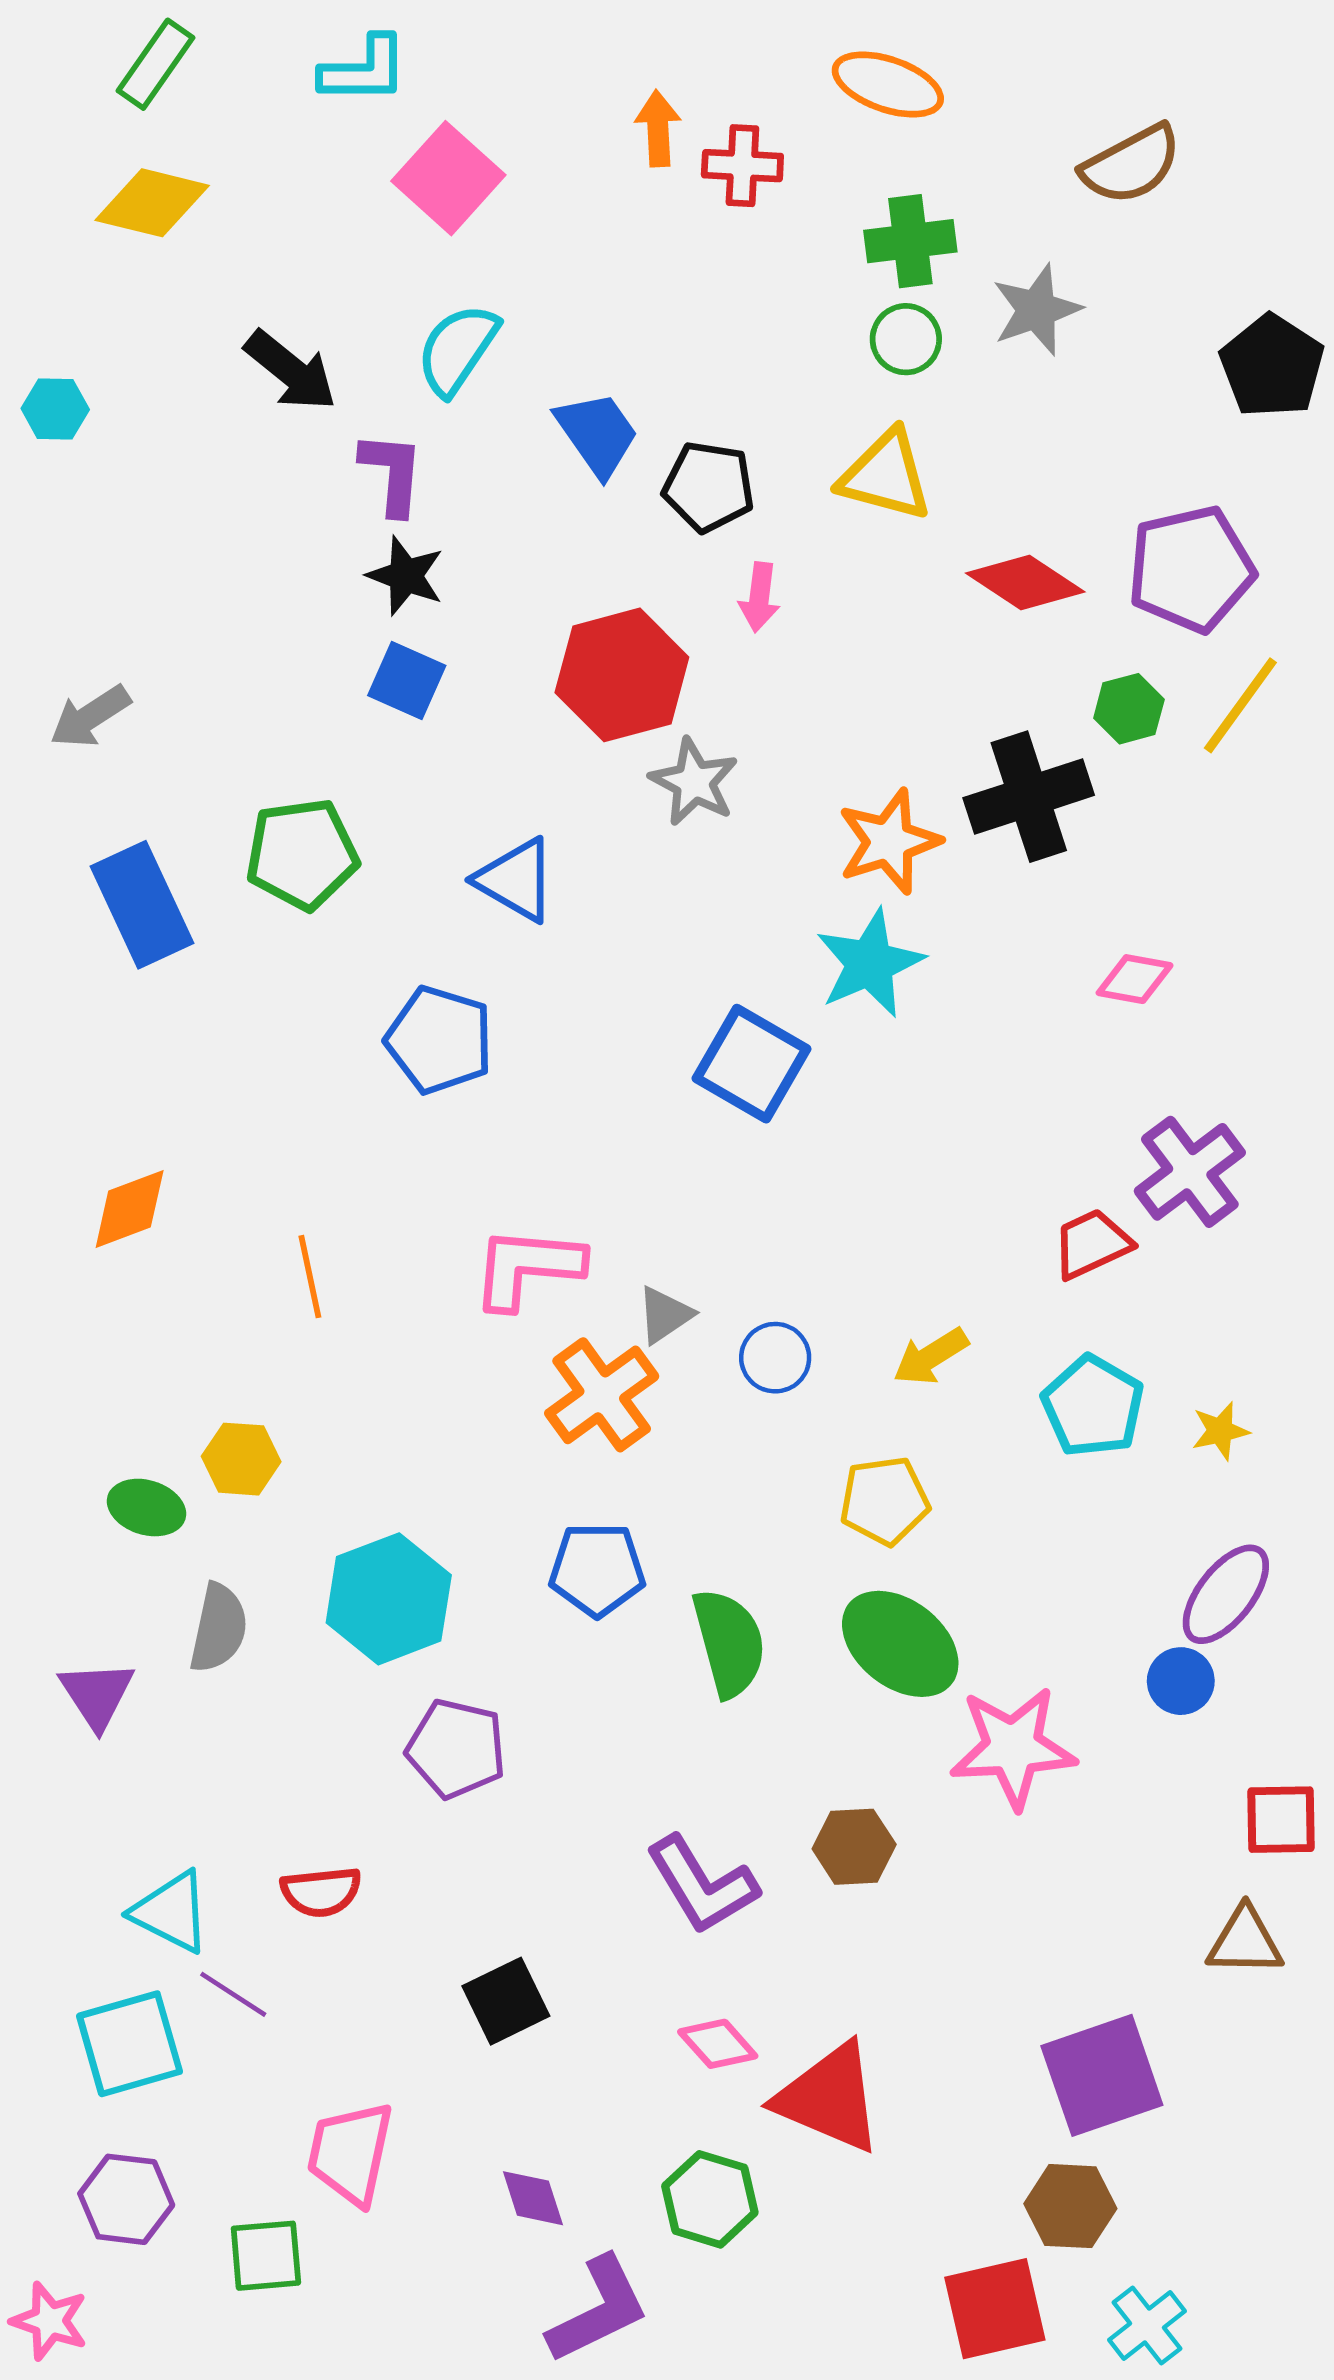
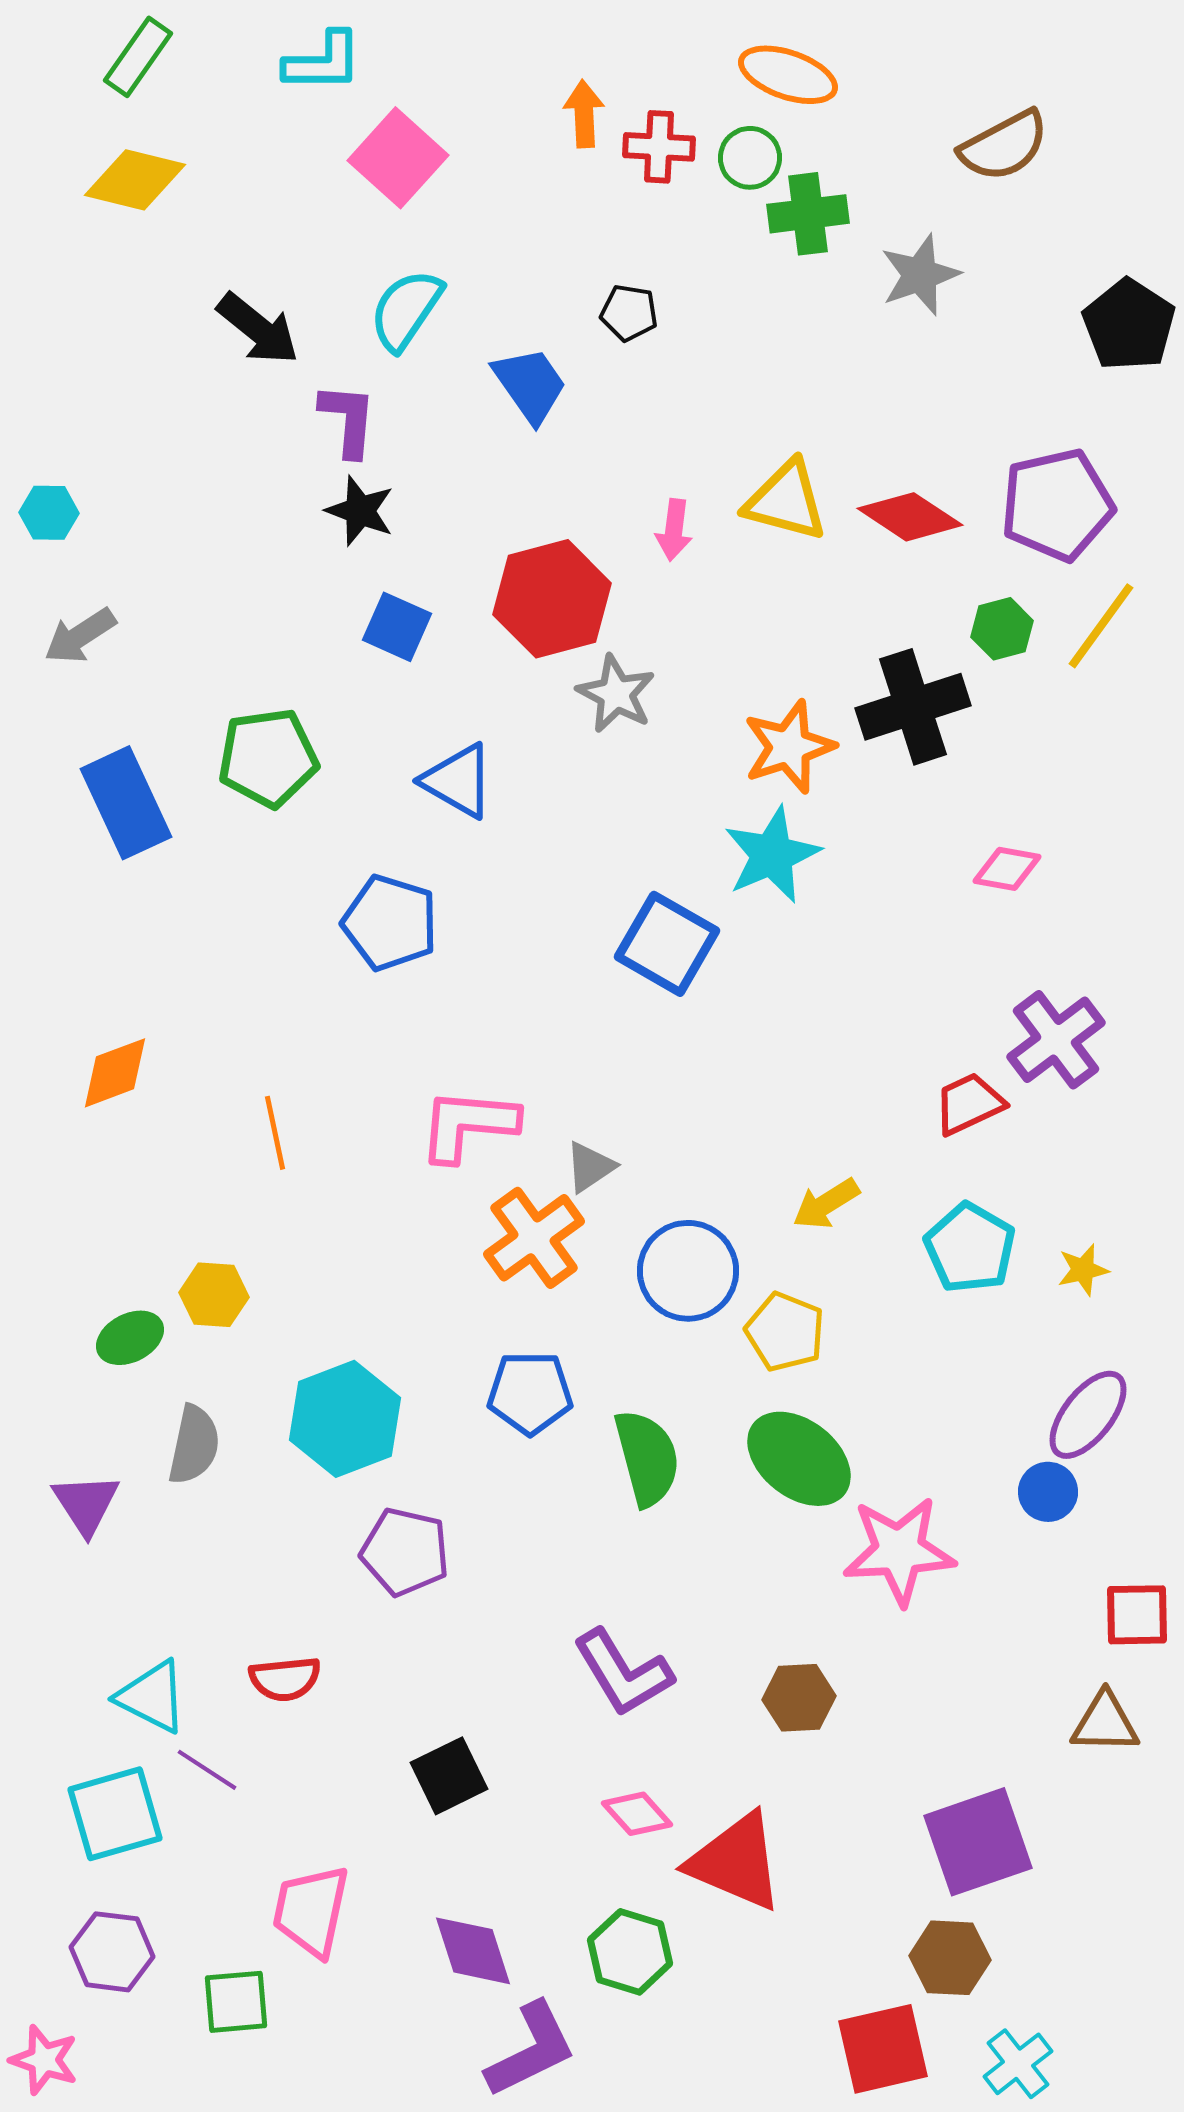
green circle: (906, 339) -> (750, 158), moved
cyan hexagon: (55, 409) -> (49, 513), moved
yellow triangle: (886, 475) -> (786, 501), moved
black pentagon: (709, 487) -> (629, 313), moved, size x0.7
blue square: (407, 681) -> (397, 627), moved
blue circle: (775, 1358) -> (688, 1271), moved, size x1.6
yellow pentagon: (884, 1501) -> (785, 1332), turned 30
green ellipse: (146, 1508) -> (130, 1338), turned -44
brown hexagon: (854, 1847) -> (799, 1698), moved
purple diamond: (533, 2198) -> (473, 1951), size x1.4

